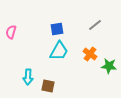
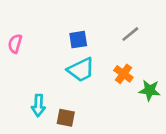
cyan trapezoid: (59, 51) -> (81, 70), turned 35

